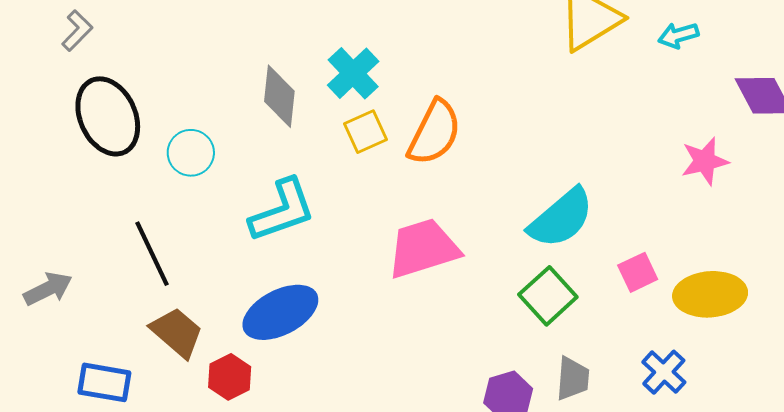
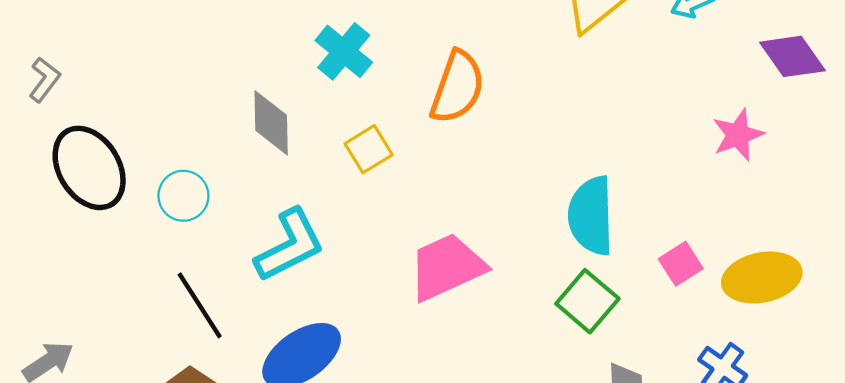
cyan cross: (353, 73) -> (344, 51), moved
orange semicircle: (434, 133) -> (457, 87), moved
cyan semicircle: (561, 218) -> (591, 216), turned 136
black line: (152, 254) -> (200, 305), moved

